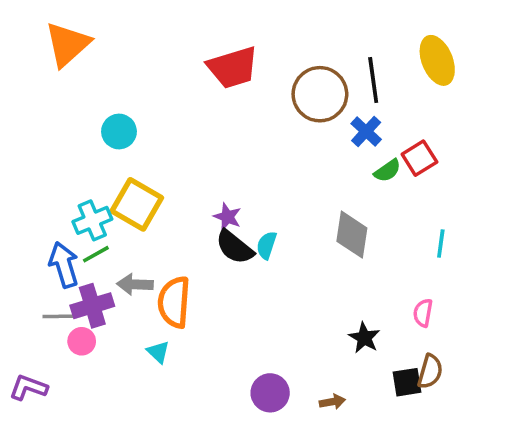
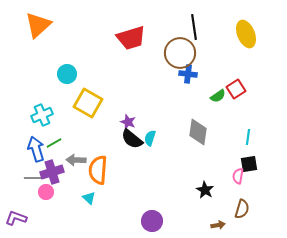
black line: (373, 80) -> (194, 27), moved
blue cross: (366, 131) -> (188, 74), moved, turned -36
yellow square: (137, 204) -> (88, 103), moved
cyan cross: (92, 220) -> (42, 115), moved
black square: (407, 382) -> (249, 164), moved
brown arrow: (332, 402) -> (218, 225), moved

